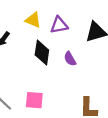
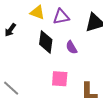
pink square: (34, 100) -> (60, 79), moved

